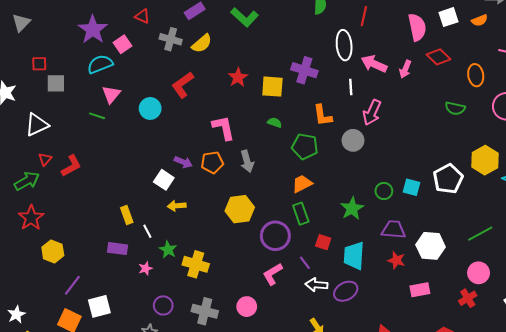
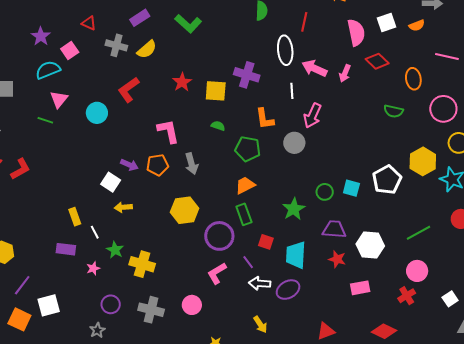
purple star: (93, 30) -> (41, 36), size x0.7

